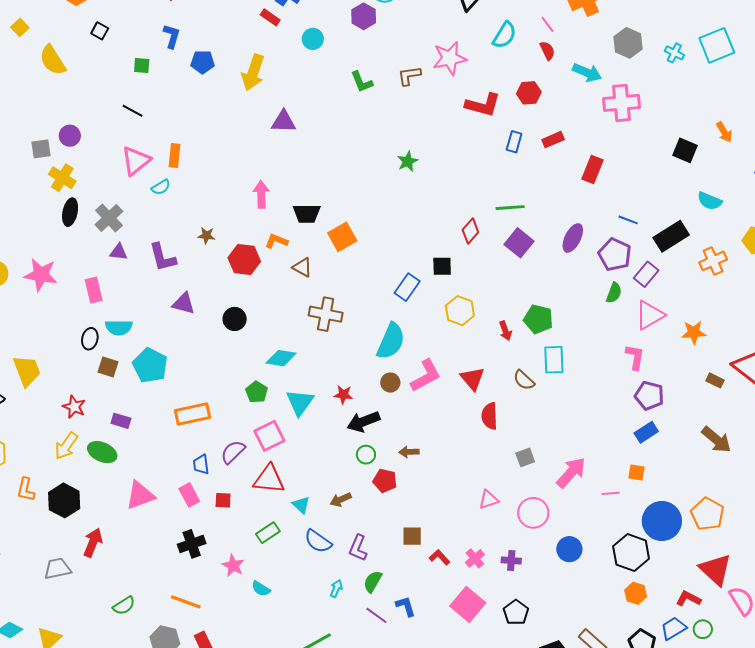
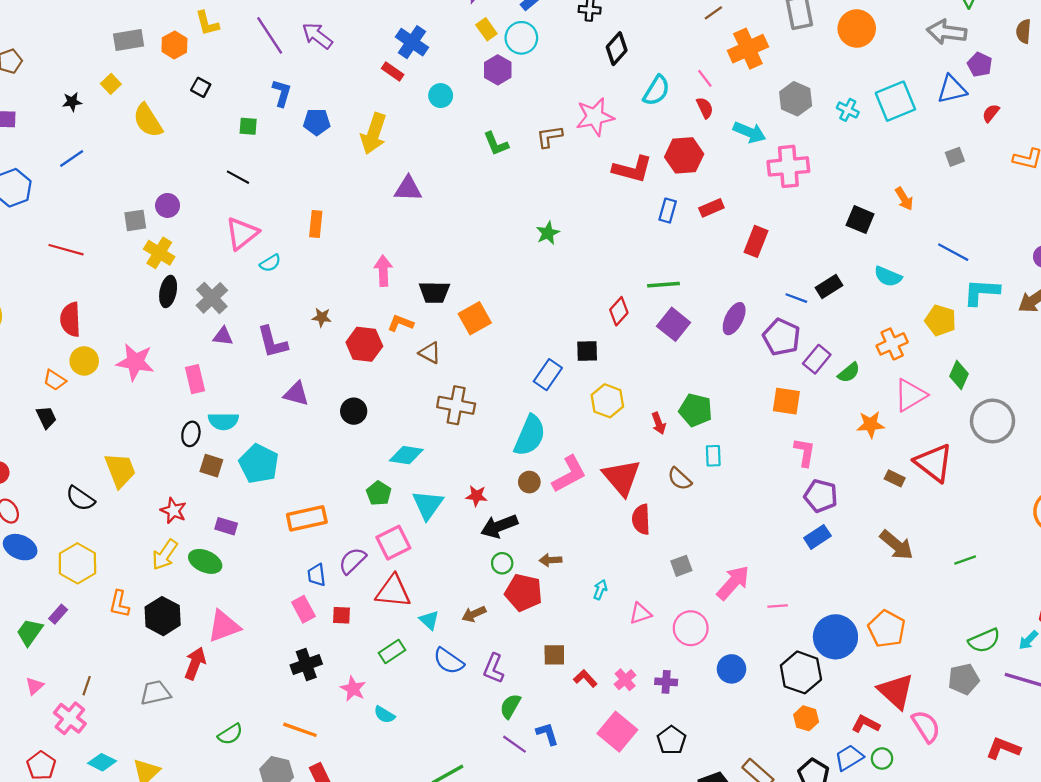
red hexagon: (529, 93) -> (684, 155), size x1.4
orange rectangle: (175, 156) -> (316, 224), moved
black rectangle: (671, 236) -> (829, 286), moved, size x0.7
green semicircle: (614, 293) -> (849, 373), moved, turned 30
pink triangle: (650, 315) -> (910, 395), moved
cyan rectangle: (554, 360) -> (713, 456), size x0.7
red triangle: (472, 379) -> (622, 477), size x1.4
orange square: (636, 472) -> (786, 401), moved, size x1.5
red pentagon: (385, 481) -> (524, 593), size x1.4
pink triangle: (140, 495) -> (224, 626), moved
cyan arrow: (336, 589) -> (600, 590), moved

